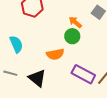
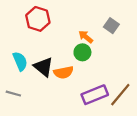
purple rectangle: (83, 74) -> (95, 95), turned -50
black triangle: (37, 78) -> (43, 67), moved

